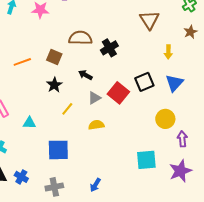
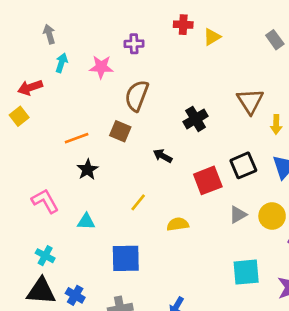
brown triangle: (149, 20) -> (250, 101), moved
brown semicircle: (80, 38) -> (137, 96), moved, turned -70
black star: (54, 85) -> (88, 170), moved
red square: (118, 93) -> (208, 180), turned 30
gray triangle: (94, 98) -> (238, 215), moved

